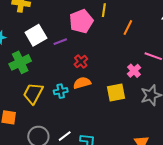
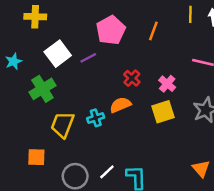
yellow line: (104, 10) -> (190, 14), moved
orange line: (128, 28) -> (153, 31), moved
red cross: (81, 62) -> (132, 78), moved
pink cross: (134, 71) -> (167, 84), moved

